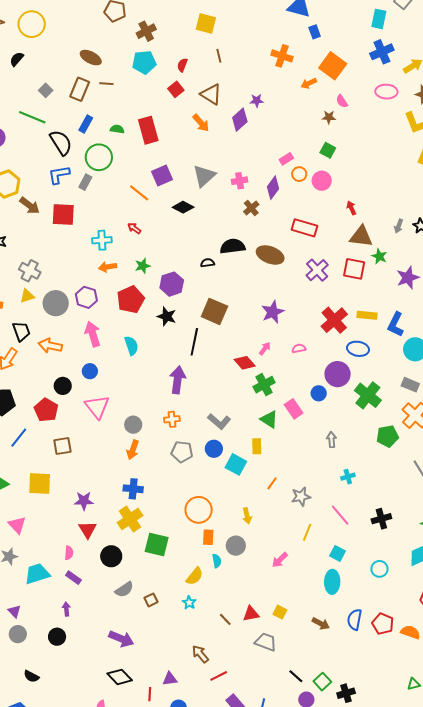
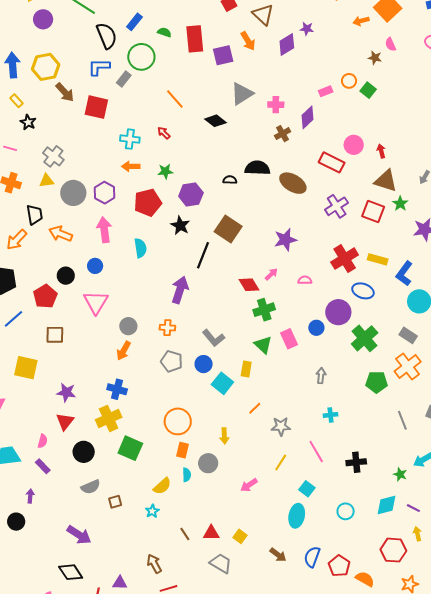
orange circle: (299, 174) -> (349, 81), moved
purple square: (162, 175) -> (223, 55), moved
pink circle: (322, 181) -> (354, 145), moved

